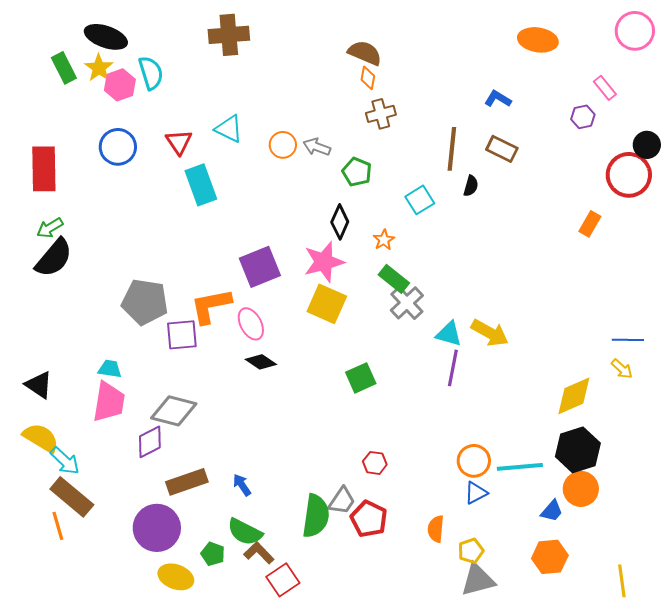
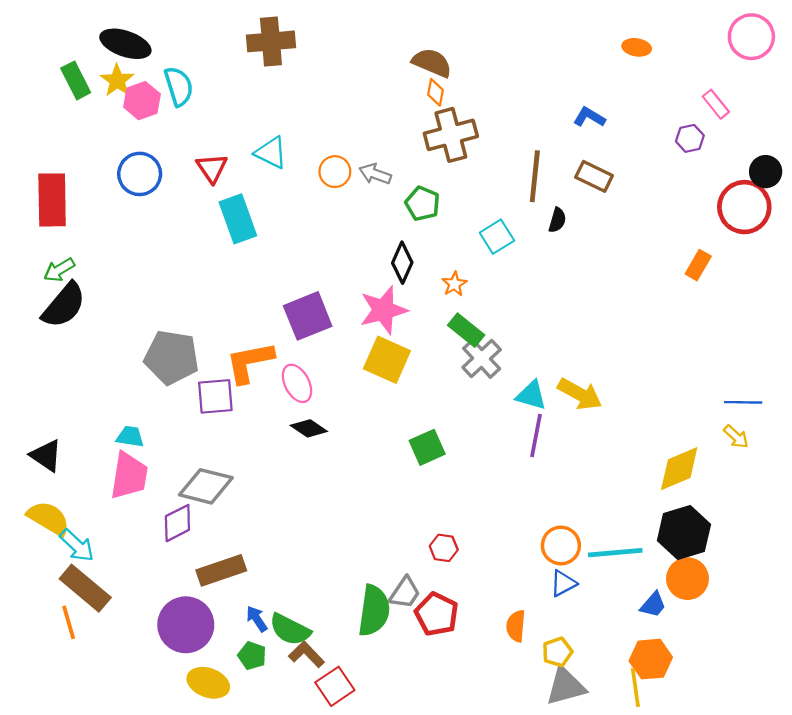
orange ellipse: (538, 40) -> (637, 47), size x0.6
brown cross: (381, 114) -> (451, 135), size x1.5
blue arrow: (242, 485) -> (257, 619), moved
yellow line: (622, 581) -> (635, 687), moved

